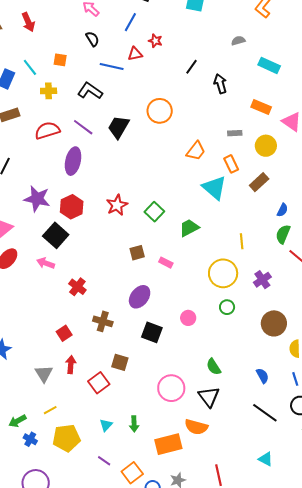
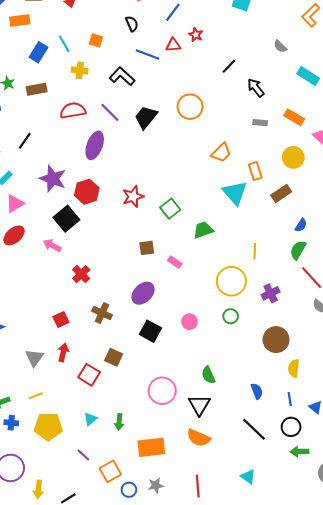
gray semicircle: (238, 41) -> (280, 46), turned -128
black arrow: (220, 84) -> (256, 88), turned -30
gray rectangle: (235, 133) -> (260, 123), moved
red square: (99, 383) -> (89, 375), turned -30
orange semicircle: (196, 427) -> (199, 438), moved
blue cross: (30, 439) -> (11, 423), turned -32

